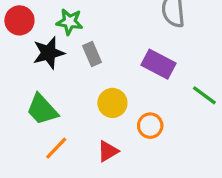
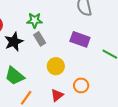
green star: (70, 22) -> (35, 20), moved
orange circle: (150, 126) -> (81, 85), moved

